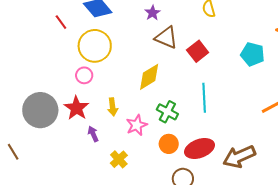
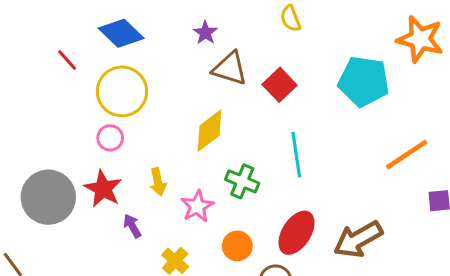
cyan pentagon: (253, 54) -> (364, 81), size x1.4
orange circle: (169, 144) -> (237, 246), moved
red ellipse: (200, 149) -> (296, 233), turned -32

